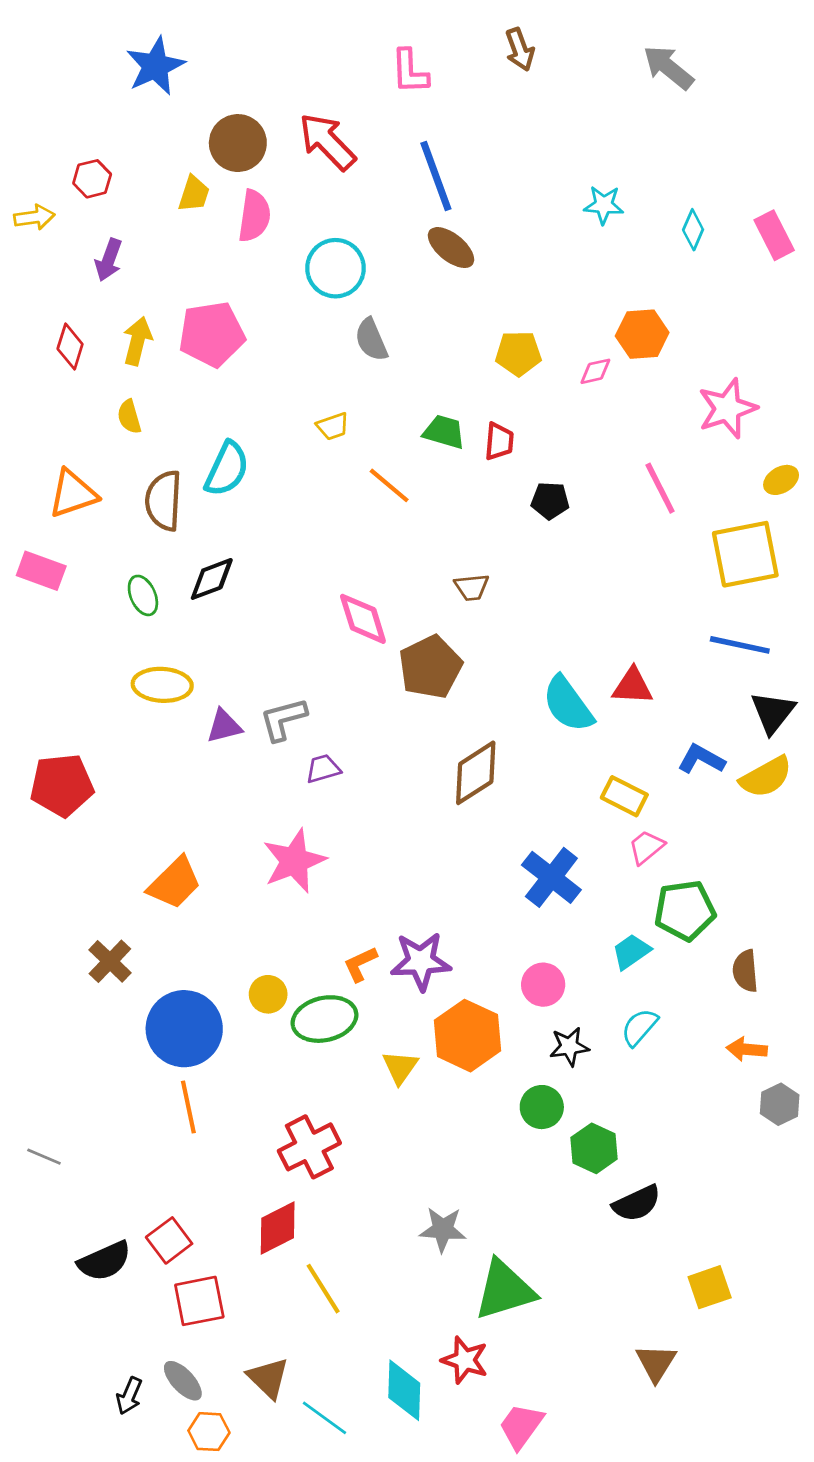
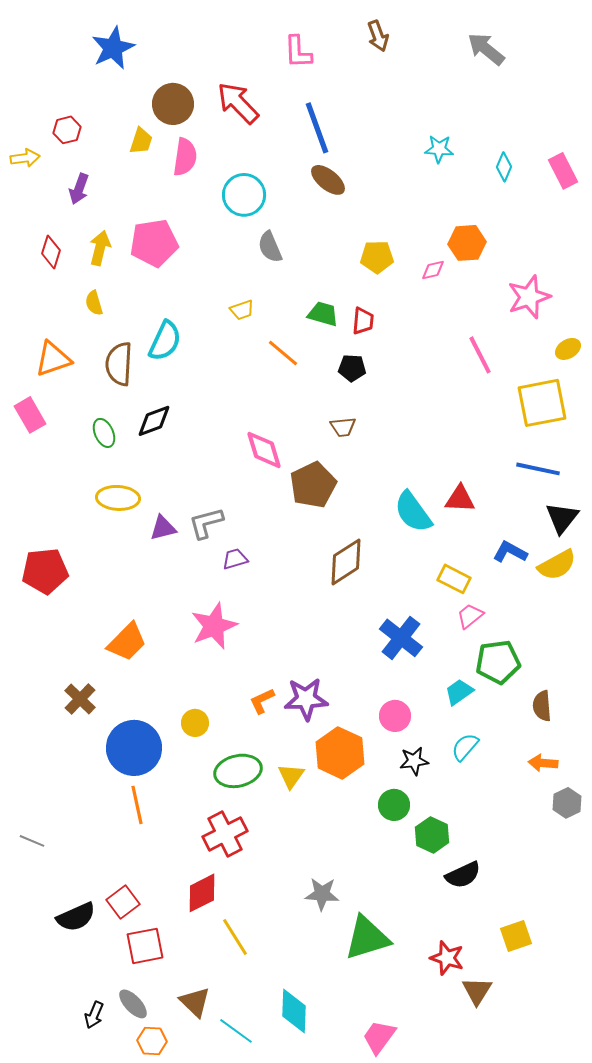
black pentagon: (550, 501) -> (352, 368), moved
pink rectangle: (41, 571) -> (30, 415), turned 40
green ellipse: (324, 1019) -> (238, 771), moved
red star: (465, 1360) -> (447, 958), moved

